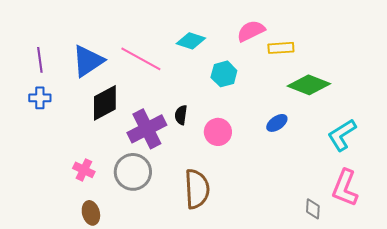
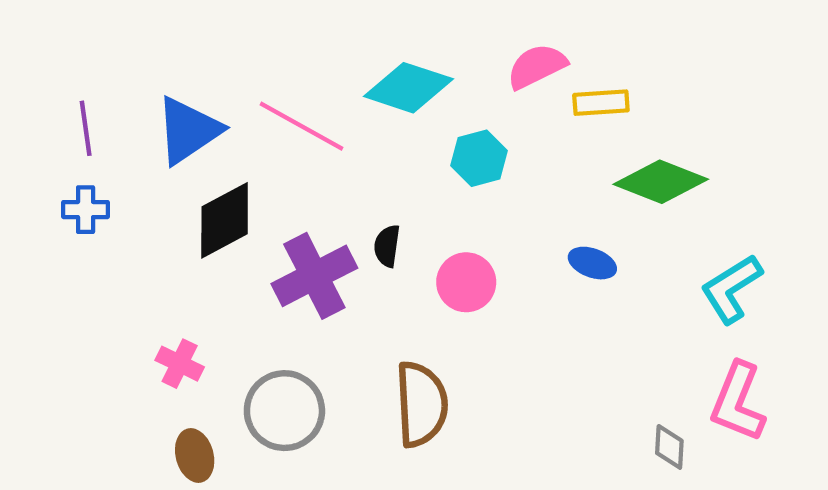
cyan diamond: (191, 41) -> (408, 88), size x1.4
blue ellipse: (277, 123) -> (592, 263), turned 55
gray circle: (133, 172) -> (284, 411), moved

